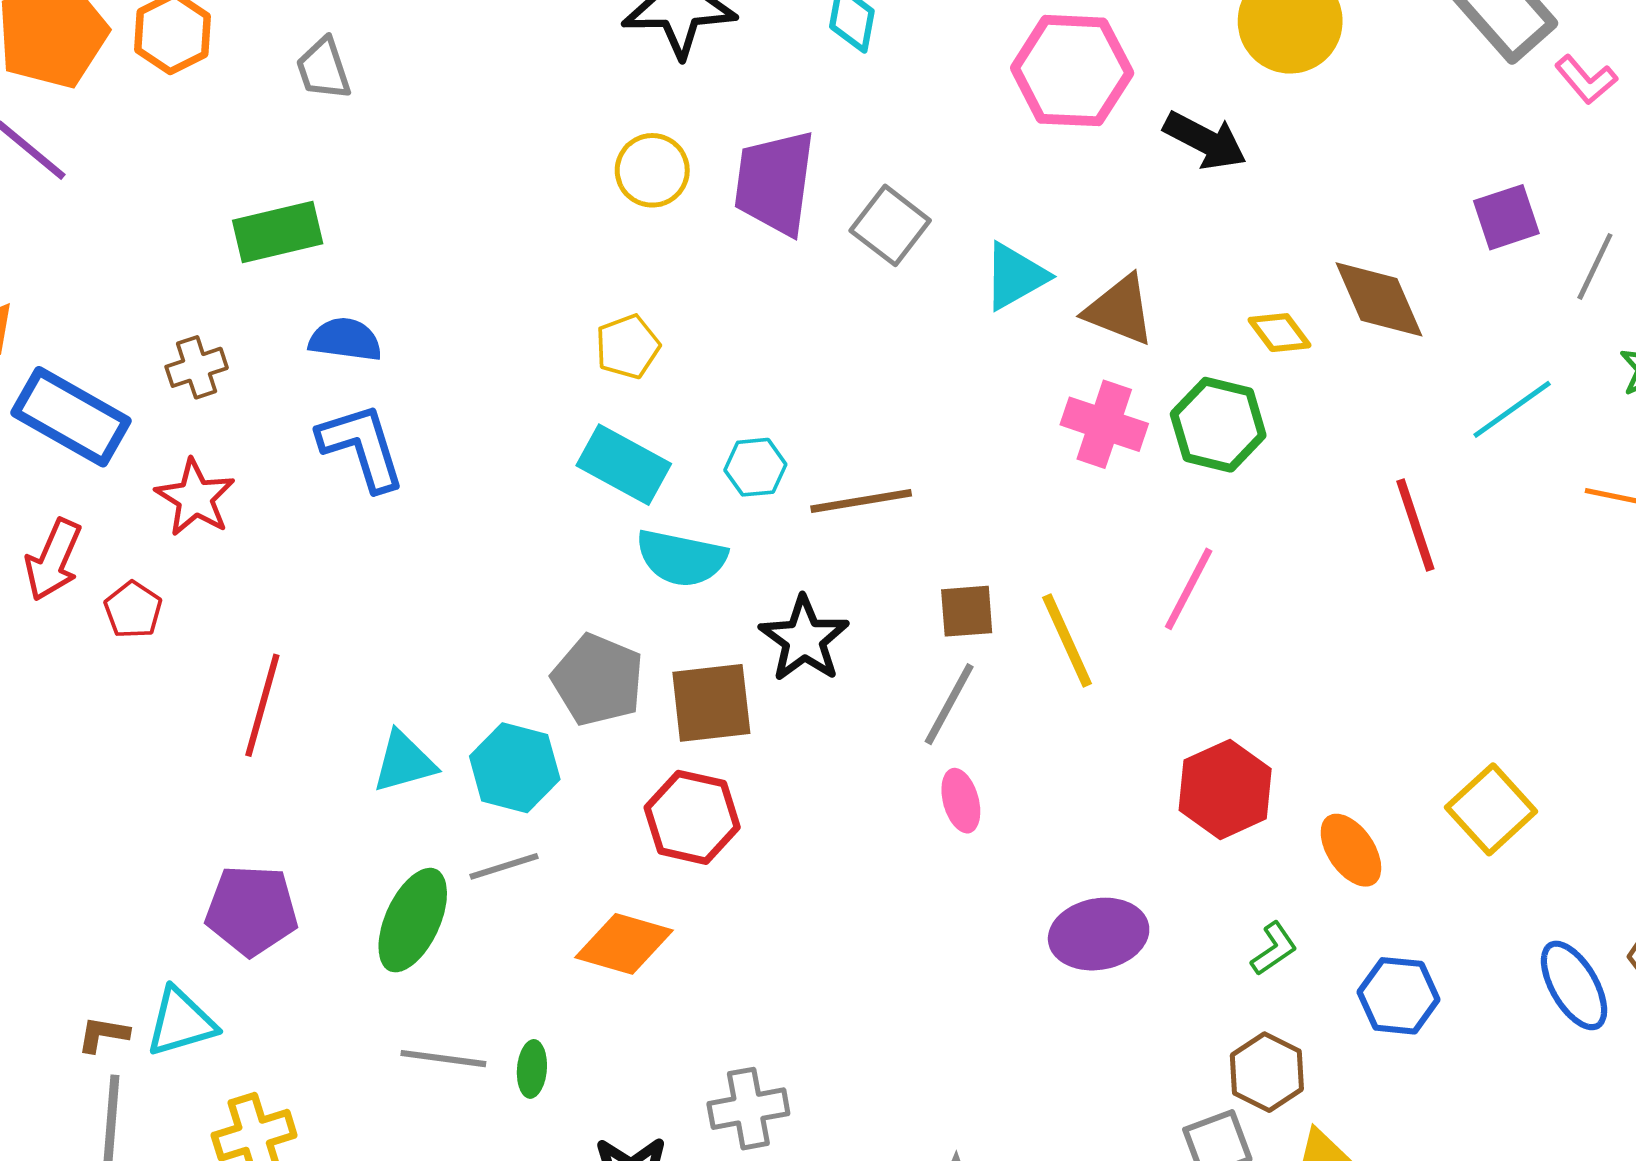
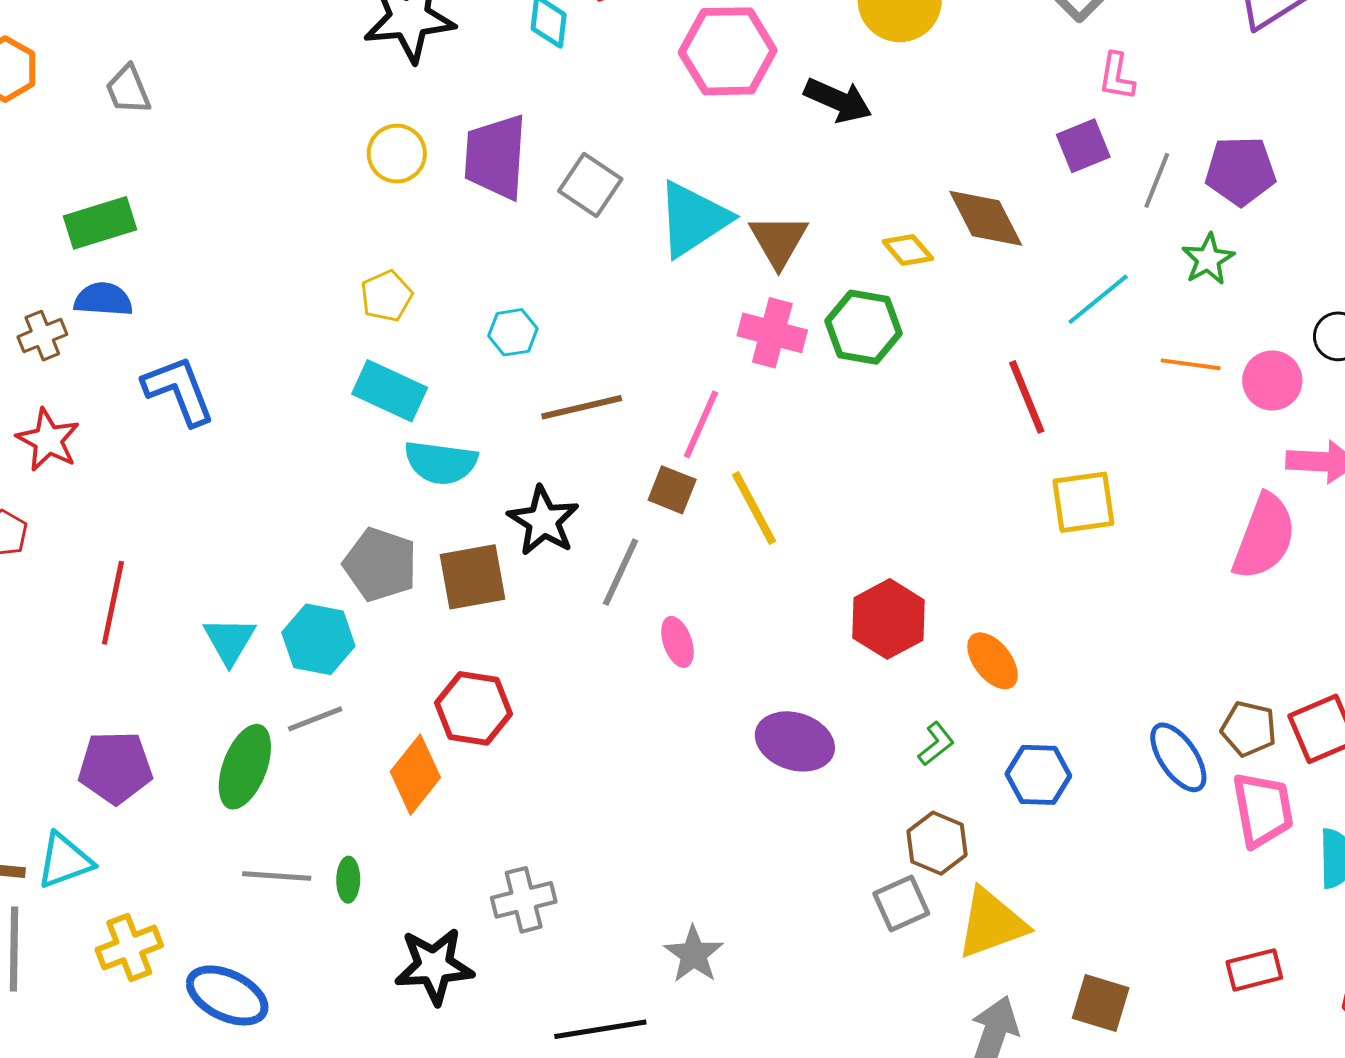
pink L-shape: (1586, 80) -> (1117, 76), moved, turned 54
cyan triangle: (1015, 276) -> (693, 219), size x1.4
brown triangle: (1120, 310) -> (779, 241), turned 42
blue semicircle: (345, 339) -> (103, 299), moved
cyan hexagon: (755, 467) -> (513, 332), moved
pink line: (1189, 589) -> (701, 424), moved
brown square: (967, 611) -> (672, 490), turned 30
gray line: (949, 704) -> (621, 572), moved
cyan triangle: (404, 762) -> (229, 641), turned -40
yellow square: (1491, 809) -> (1083, 502), moved, turned 38
red hexagon: (692, 817) -> (473, 708), moved
purple ellipse: (1099, 934) -> (795, 741), turned 32
orange diamond: (624, 944) -> (415, 775), turned -64

